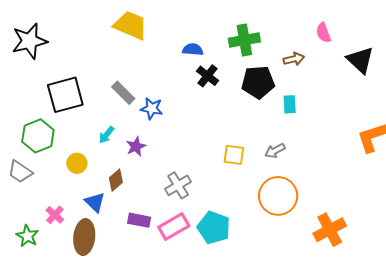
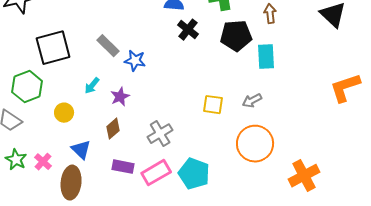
brown arrow: (294, 59) -> (270, 14), turned -84
cyan rectangle: (290, 104) -> (266, 57), size x1.4
brown diamond: (116, 180) -> (113, 129), moved
green star: (27, 236) -> (16, 160), moved

